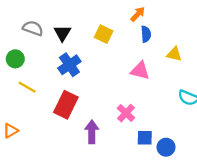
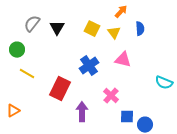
gray semicircle: (33, 28) -> (32, 24), turned -72
blue semicircle: (146, 34) -> (140, 29), moved
yellow triangle: (174, 54) -> (114, 33), moved, turned 40
blue cross: (69, 65) -> (89, 66), moved

